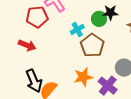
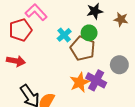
green circle: (99, 19) -> (89, 33), moved
purple cross: (108, 86) -> (96, 80), moved

